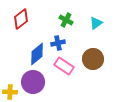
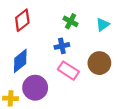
blue diamond: (37, 54) -> (20, 61), moved

